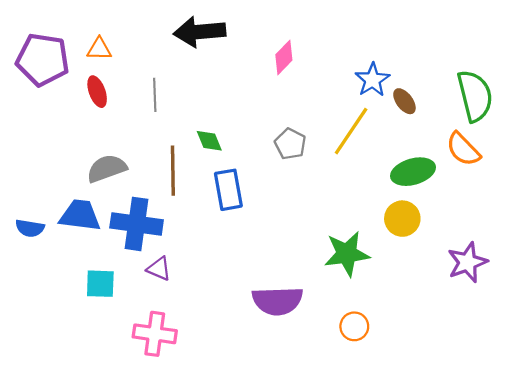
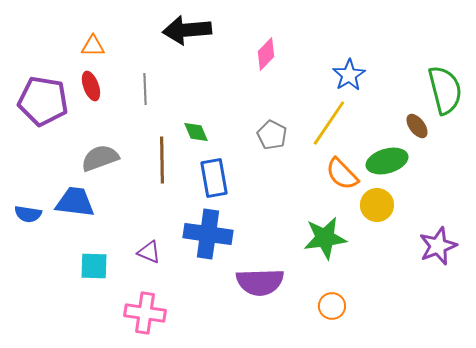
purple pentagon: (43, 60) -> (43, 101), moved
brown ellipse: (404, 101) -> (417, 126), moved
orange semicircle: (463, 149) -> (342, 174), moved
blue cross: (137, 224) -> (208, 234), moved

